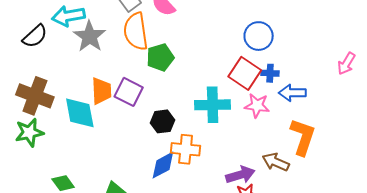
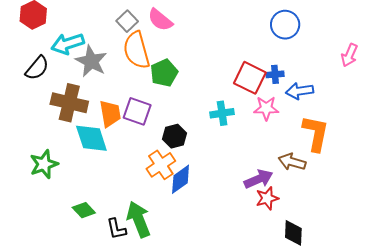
blue circle: (259, 36) -> (285, 25), moved
brown cross: (35, 96) -> (69, 103), moved
cyan cross: (213, 105) -> (222, 113), size x0.7
orange cross: (186, 149) -> (161, 165), moved, turned -32

